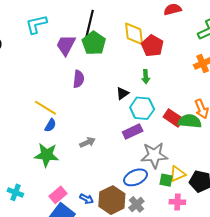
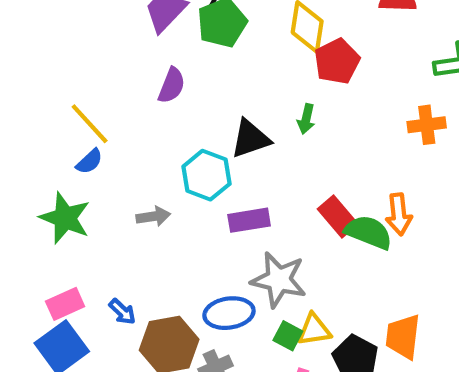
black triangle: (122, 93) -> (250, 139), size x1.5
cyan hexagon: (142, 108) -> (206, 175), moved
blue arrow: (87, 199) -> (122, 312), moved

